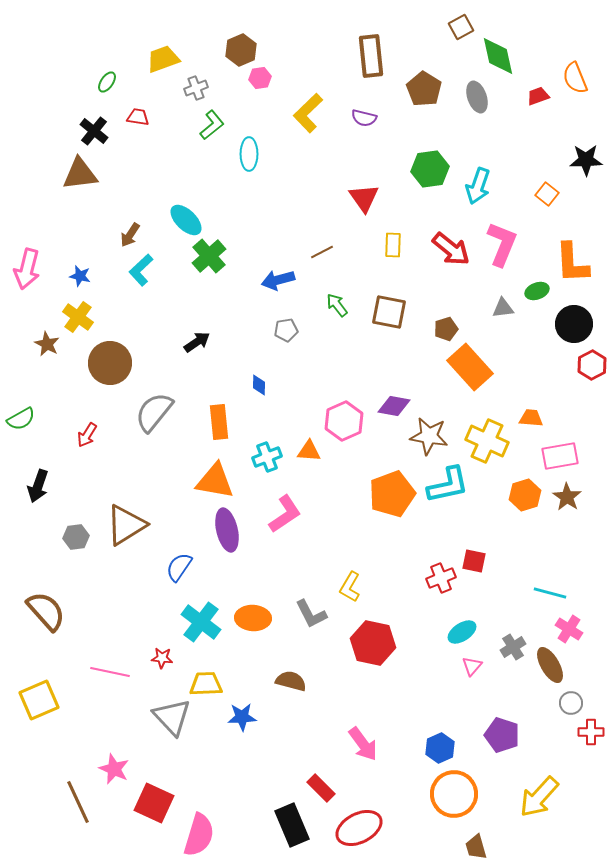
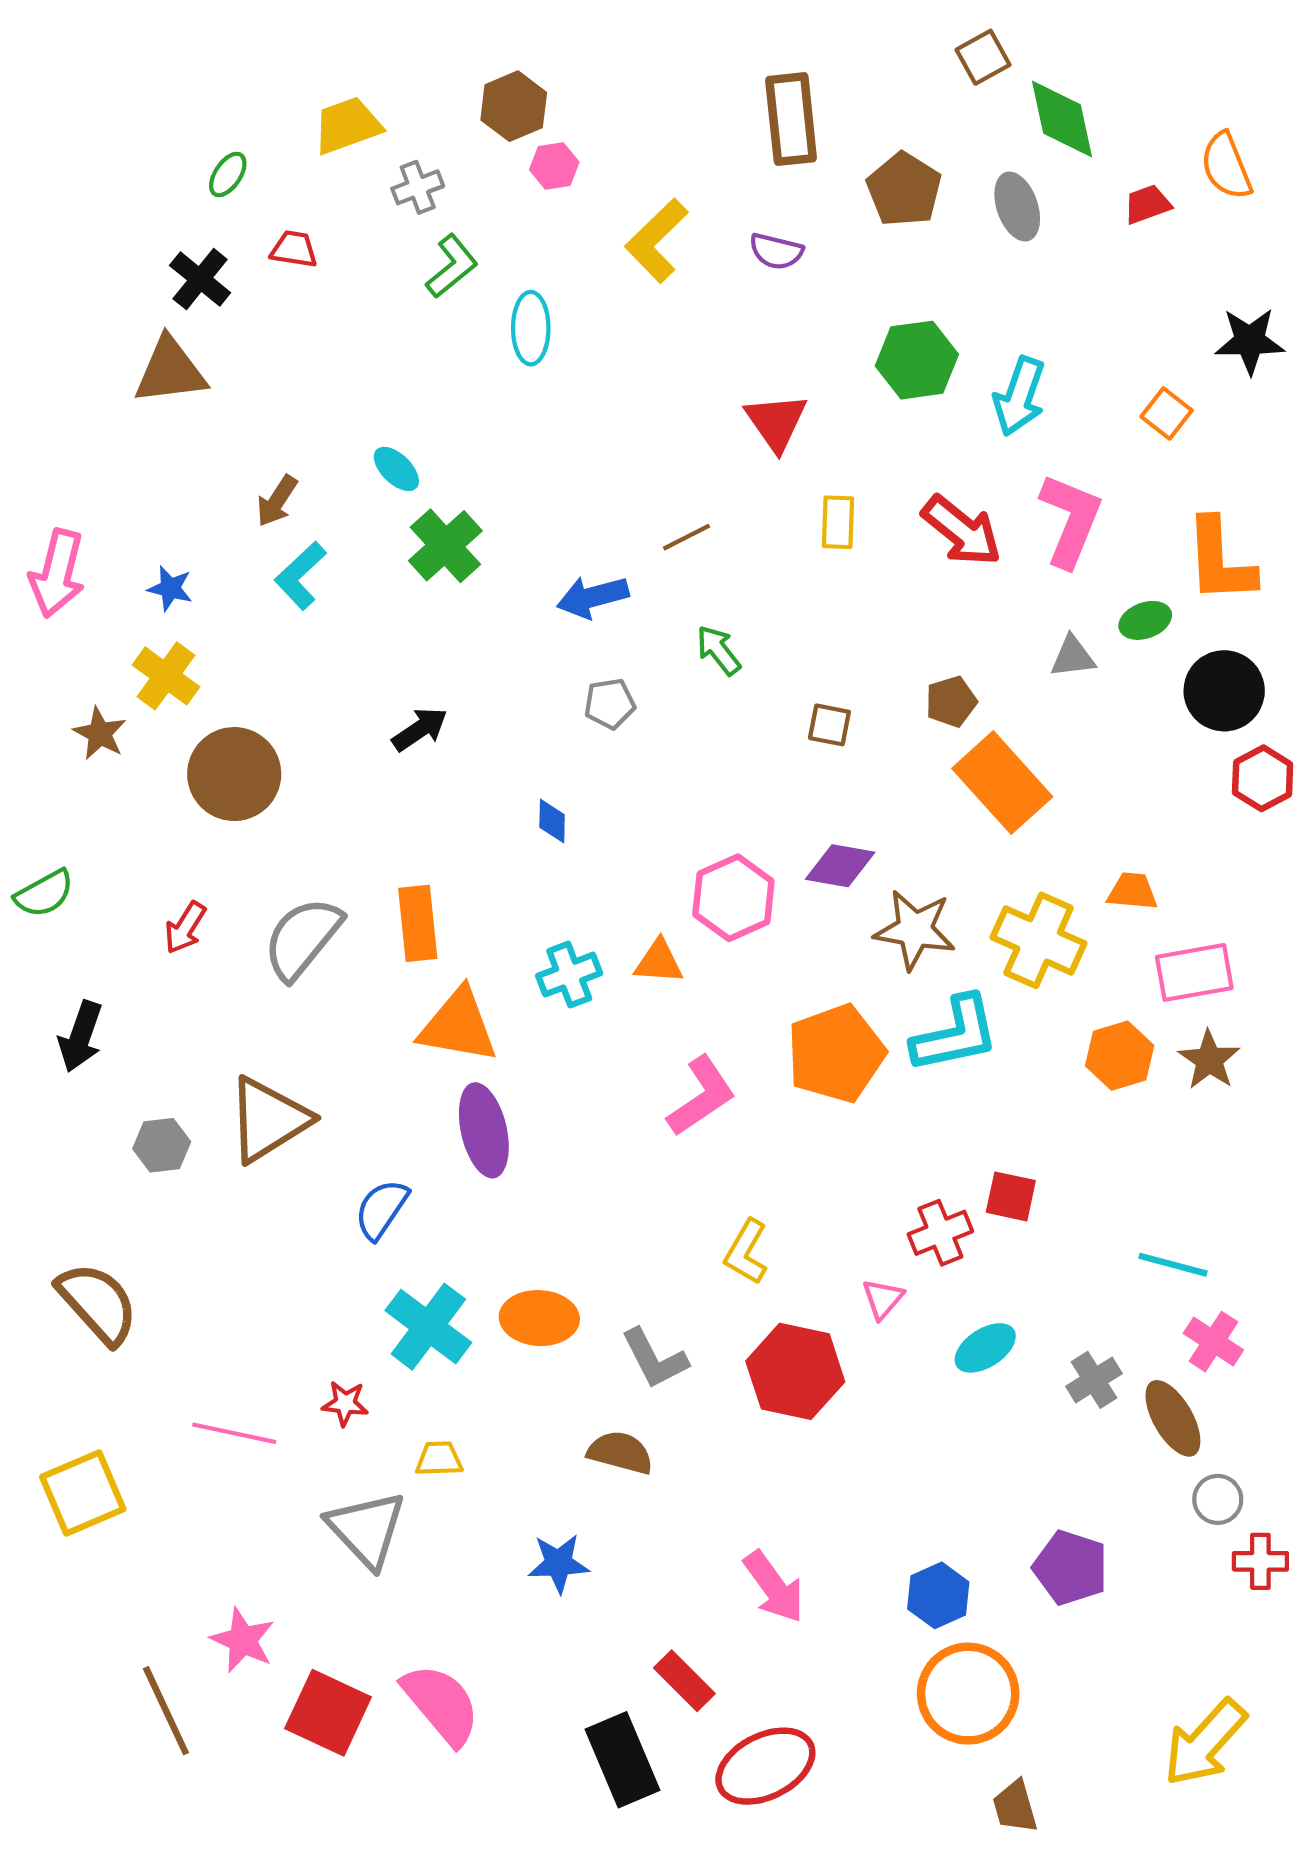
cyan ellipse: (186, 220) -> (396, 469), size x0.7
brown square: (389, 312) -> (829, 725), moved, size x0.6
gray semicircle: (154, 412) -> (302, 938), moved
orange rectangle: (219, 422) -> (418, 923), moved
pink L-shape: (285, 514) -> (701, 1096), moved
gray L-shape: (311, 614) -> (654, 1359), moved
pink triangle: (472, 666) -> (883, 1299), moved
yellow trapezoid: (206, 684) -> (439, 1459), size x0.7
blue star: (242, 717) -> (558, 1563), moved
yellow arrow: (539, 797) -> (1205, 1743), moved
pink semicircle: (199, 835) -> (441, 1704), moved, turned -57

